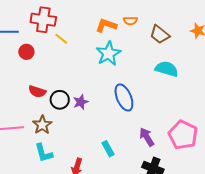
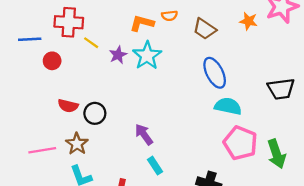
cyan semicircle: (167, 69) -> (228, 106), moved
blue ellipse: (124, 97) -> (215, 73), moved
purple star: (81, 102) -> (118, 55), moved
purple arrow: (147, 137) -> (144, 134), moved

